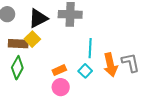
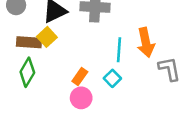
orange arrow: (110, 65) -> (146, 42), moved
orange rectangle: (59, 70) -> (80, 76), turned -32

